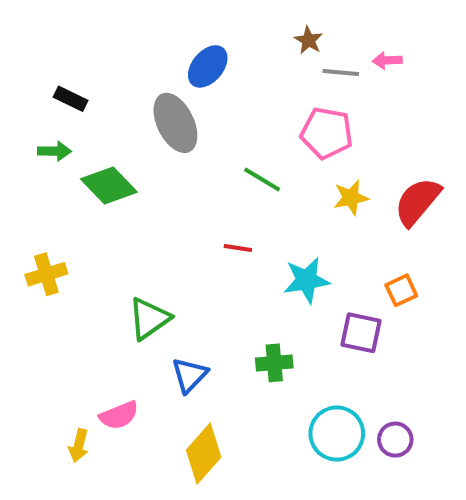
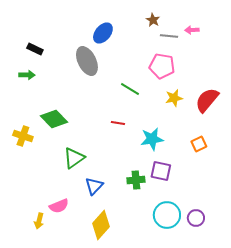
green diamond: (109, 185) -> (54, 119), moved
yellow cross: (46, 274) -> (23, 136), turned 36
purple square: (361, 333) -> (161, 171), moved

